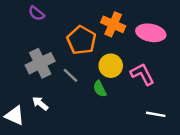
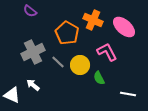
pink ellipse: (151, 33) -> (124, 27), turned 30
yellow circle: (111, 66) -> (80, 65), moved
pink L-shape: (142, 74) -> (107, 52), moved
green semicircle: (100, 89) -> (99, 78), moved

